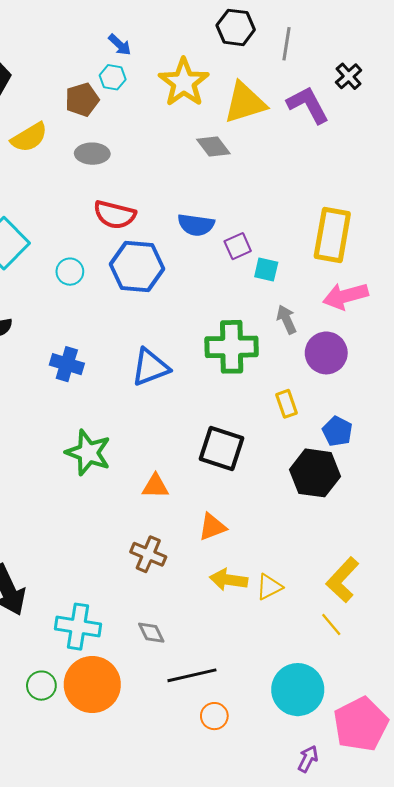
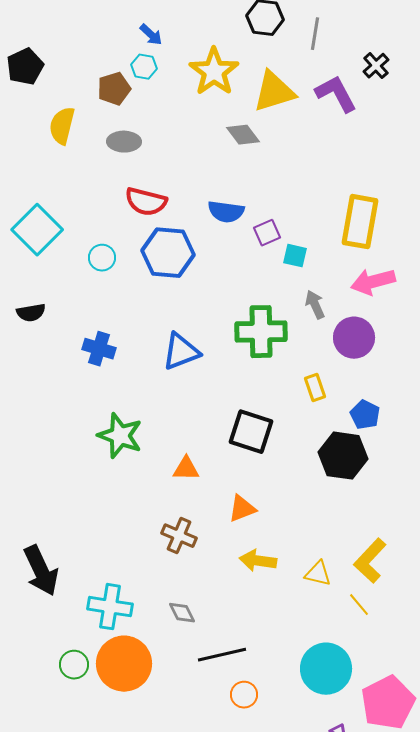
yellow semicircle: (29, 137) -> (62, 126), turned 135
yellow triangle: (269, 587) -> (318, 574), moved, turned 40

